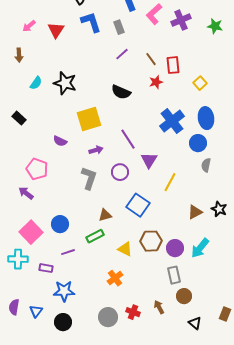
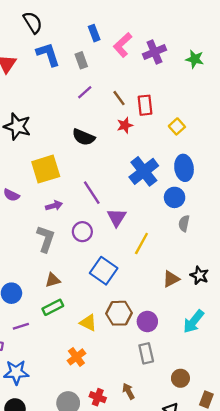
brown triangle: (105, 215) -> (53, 280), moved
cyan arrow: (200, 248) -> (193, 322), moved
brown circle: (184, 296) -> (180, 378), moved

